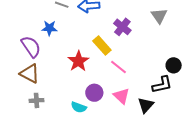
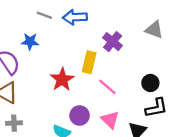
gray triangle: (159, 16) -> (154, 30), turned -36
yellow rectangle: (102, 45) -> (89, 62), turned 54
black circle: (174, 65) -> (150, 83), moved

